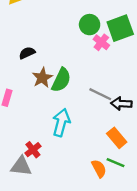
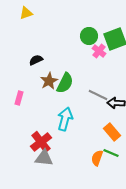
red cross: (33, 150) -> (41, 142), size x1.5
gray triangle: (21, 166) -> (44, 158), moved
orange semicircle: (99, 169) -> (97, 158), turned -133

